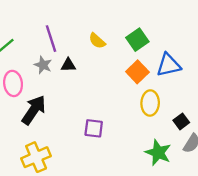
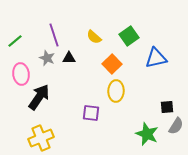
orange square: (137, 72) -> (112, 64), moved
yellow ellipse: (150, 103) -> (116, 91), moved
black square: (181, 121) -> (167, 107), turned 32

